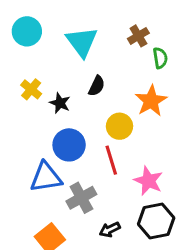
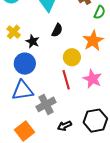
green semicircle: (160, 58) -> (100, 12), turned 32
blue circle: (69, 145) -> (25, 64), moved
pink star: (148, 181) -> (92, 79), moved

